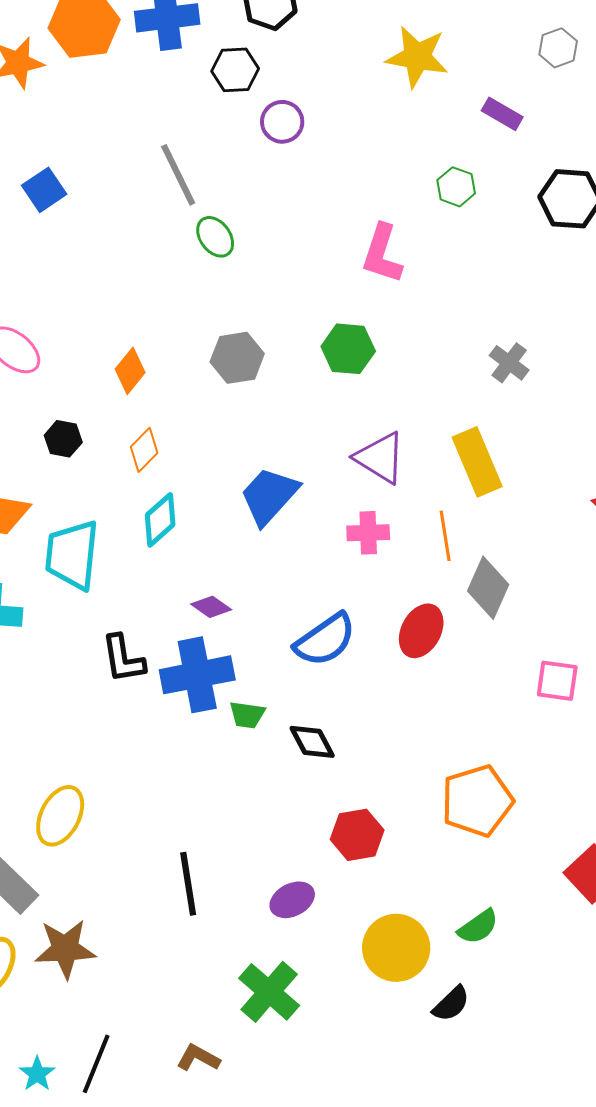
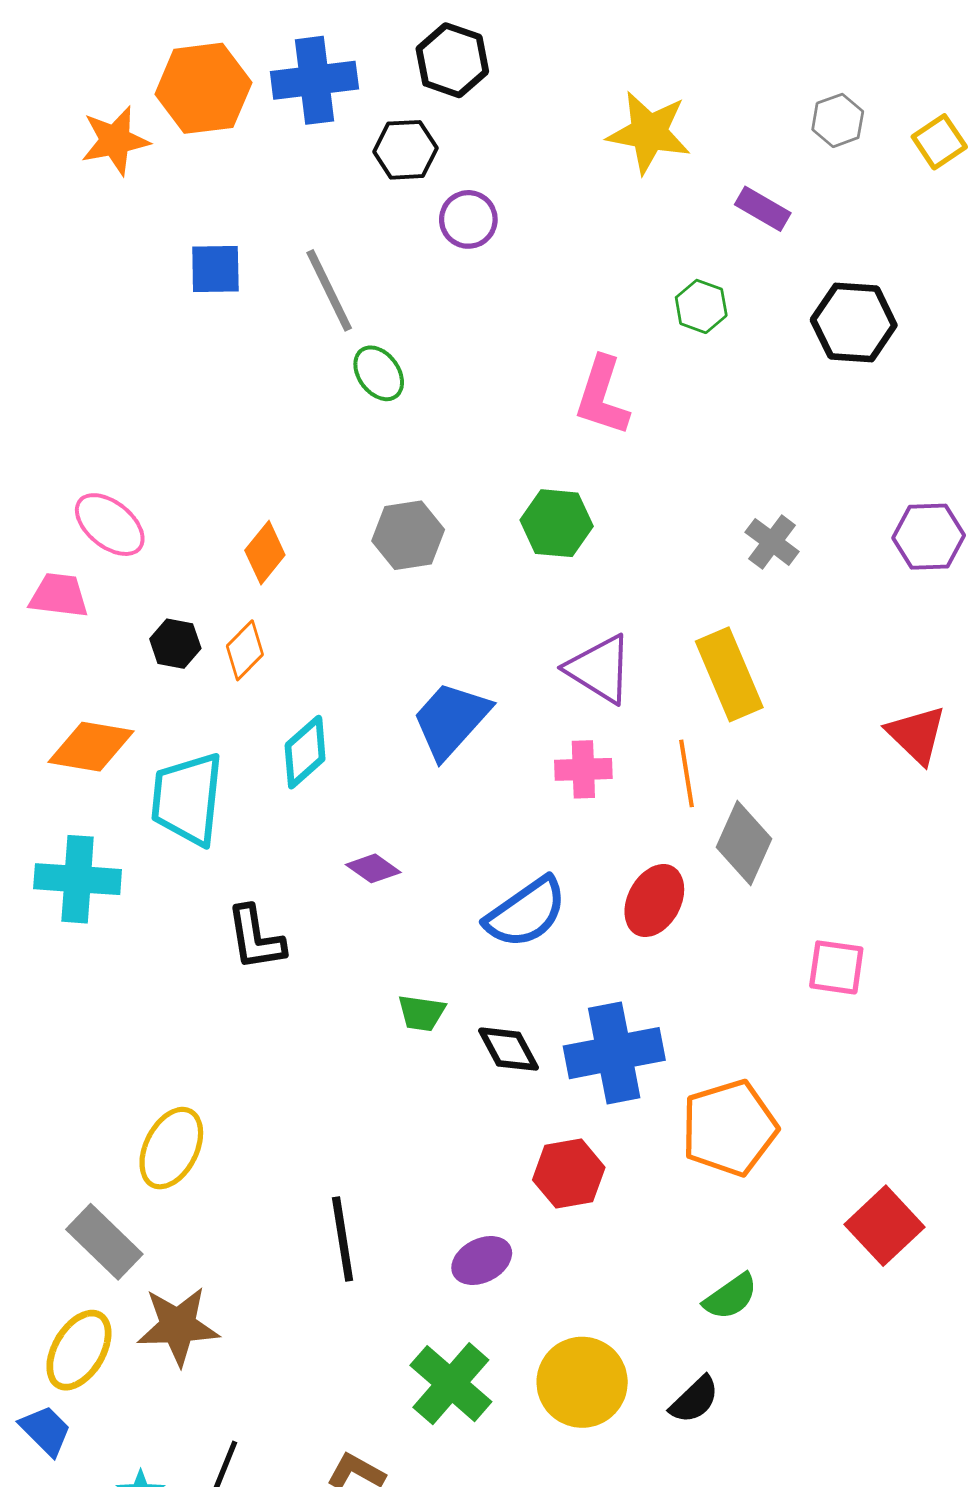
blue square: (44, 190) -> (215, 269), moved, turned 33
orange diamond: (144, 450) -> (245, 650), moved
blue cross: (197, 675) -> (614, 1053), moved
yellow circle: (396, 948) -> (582, 1382), moved

